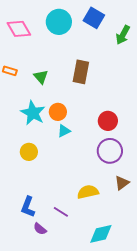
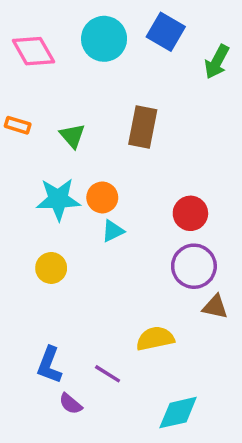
cyan star: (33, 113) -> (58, 199), turned -30
brown triangle: (122, 183) -> (215, 307), moved, turned 49

